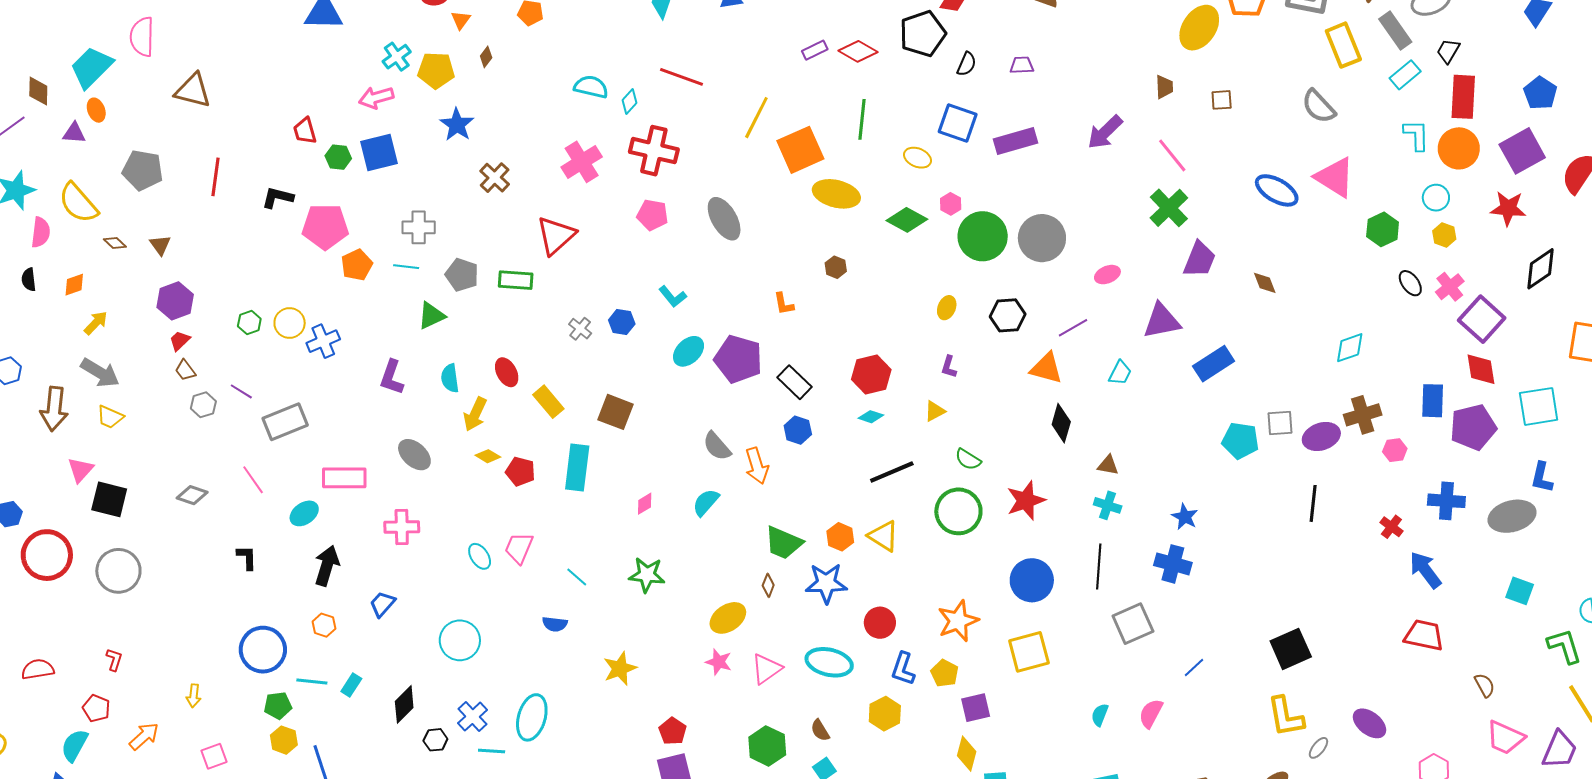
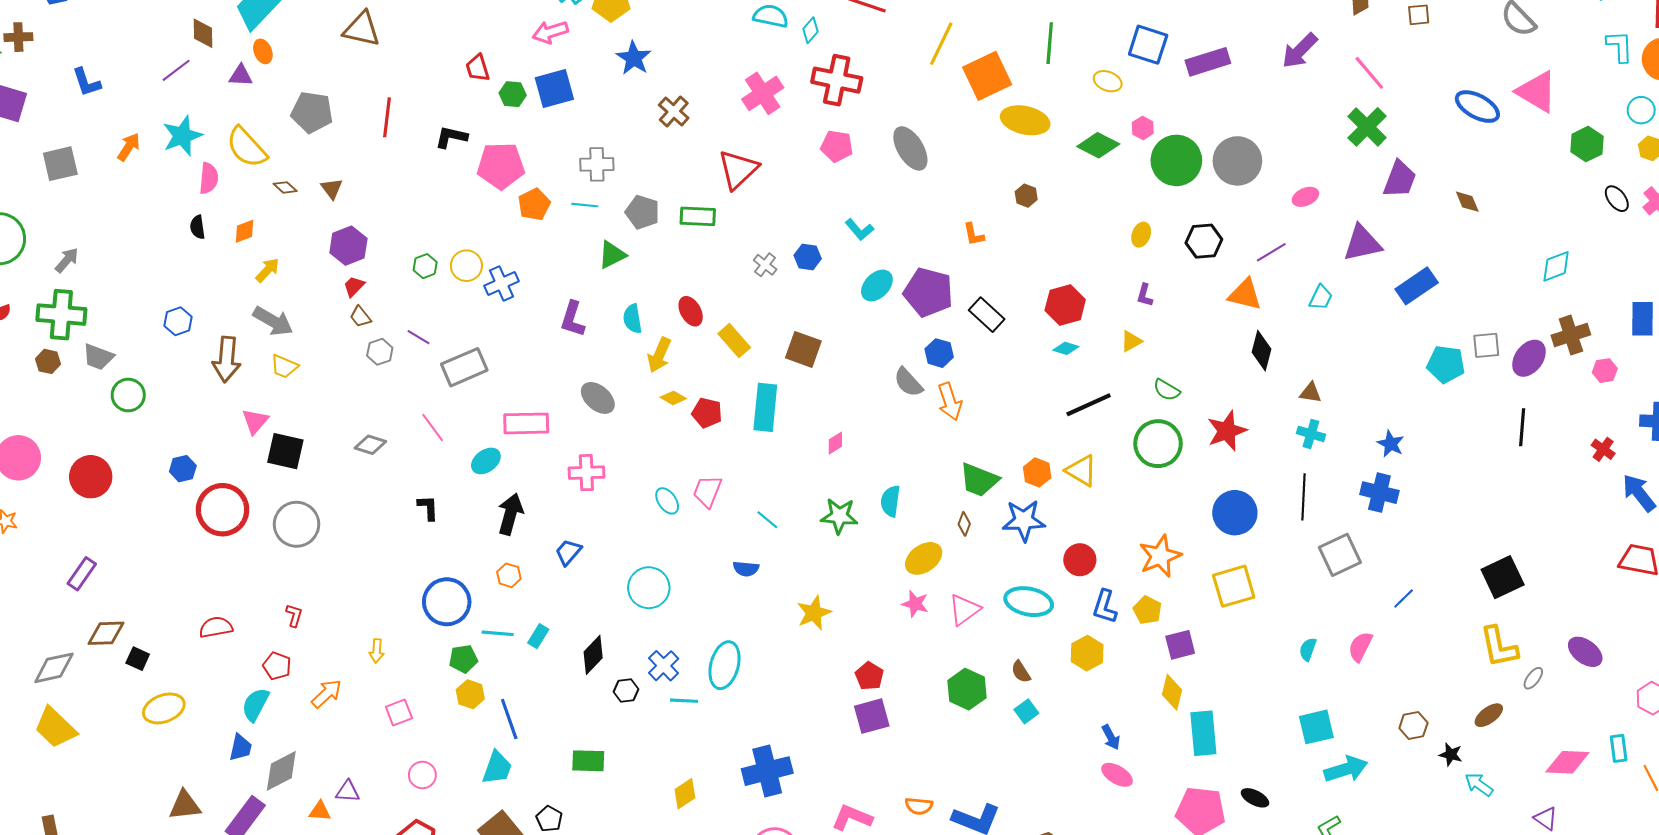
blue hexagon: (798, 430) -> (939, 353), moved
purple ellipse: (1321, 437) -> (1529, 358), turned -33
cyan semicircle: (706, 502) -> (890, 501), moved, turned -32

